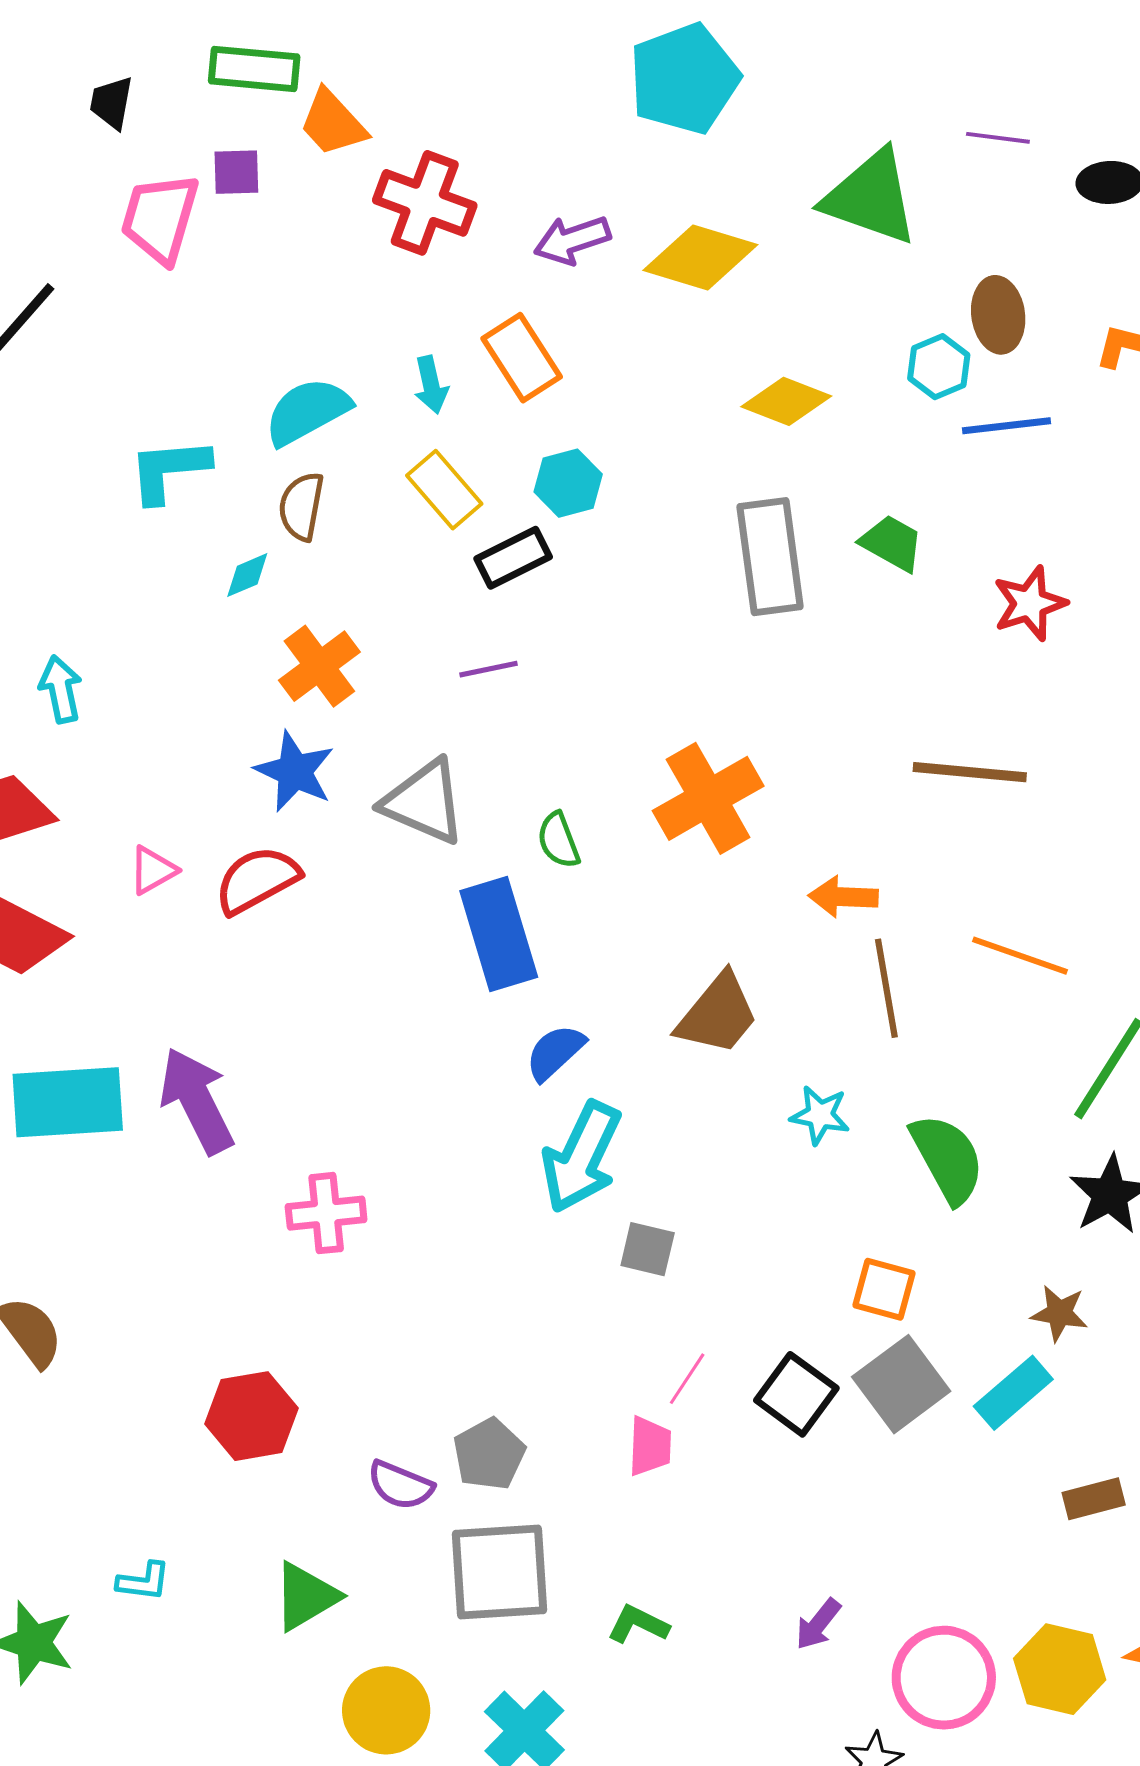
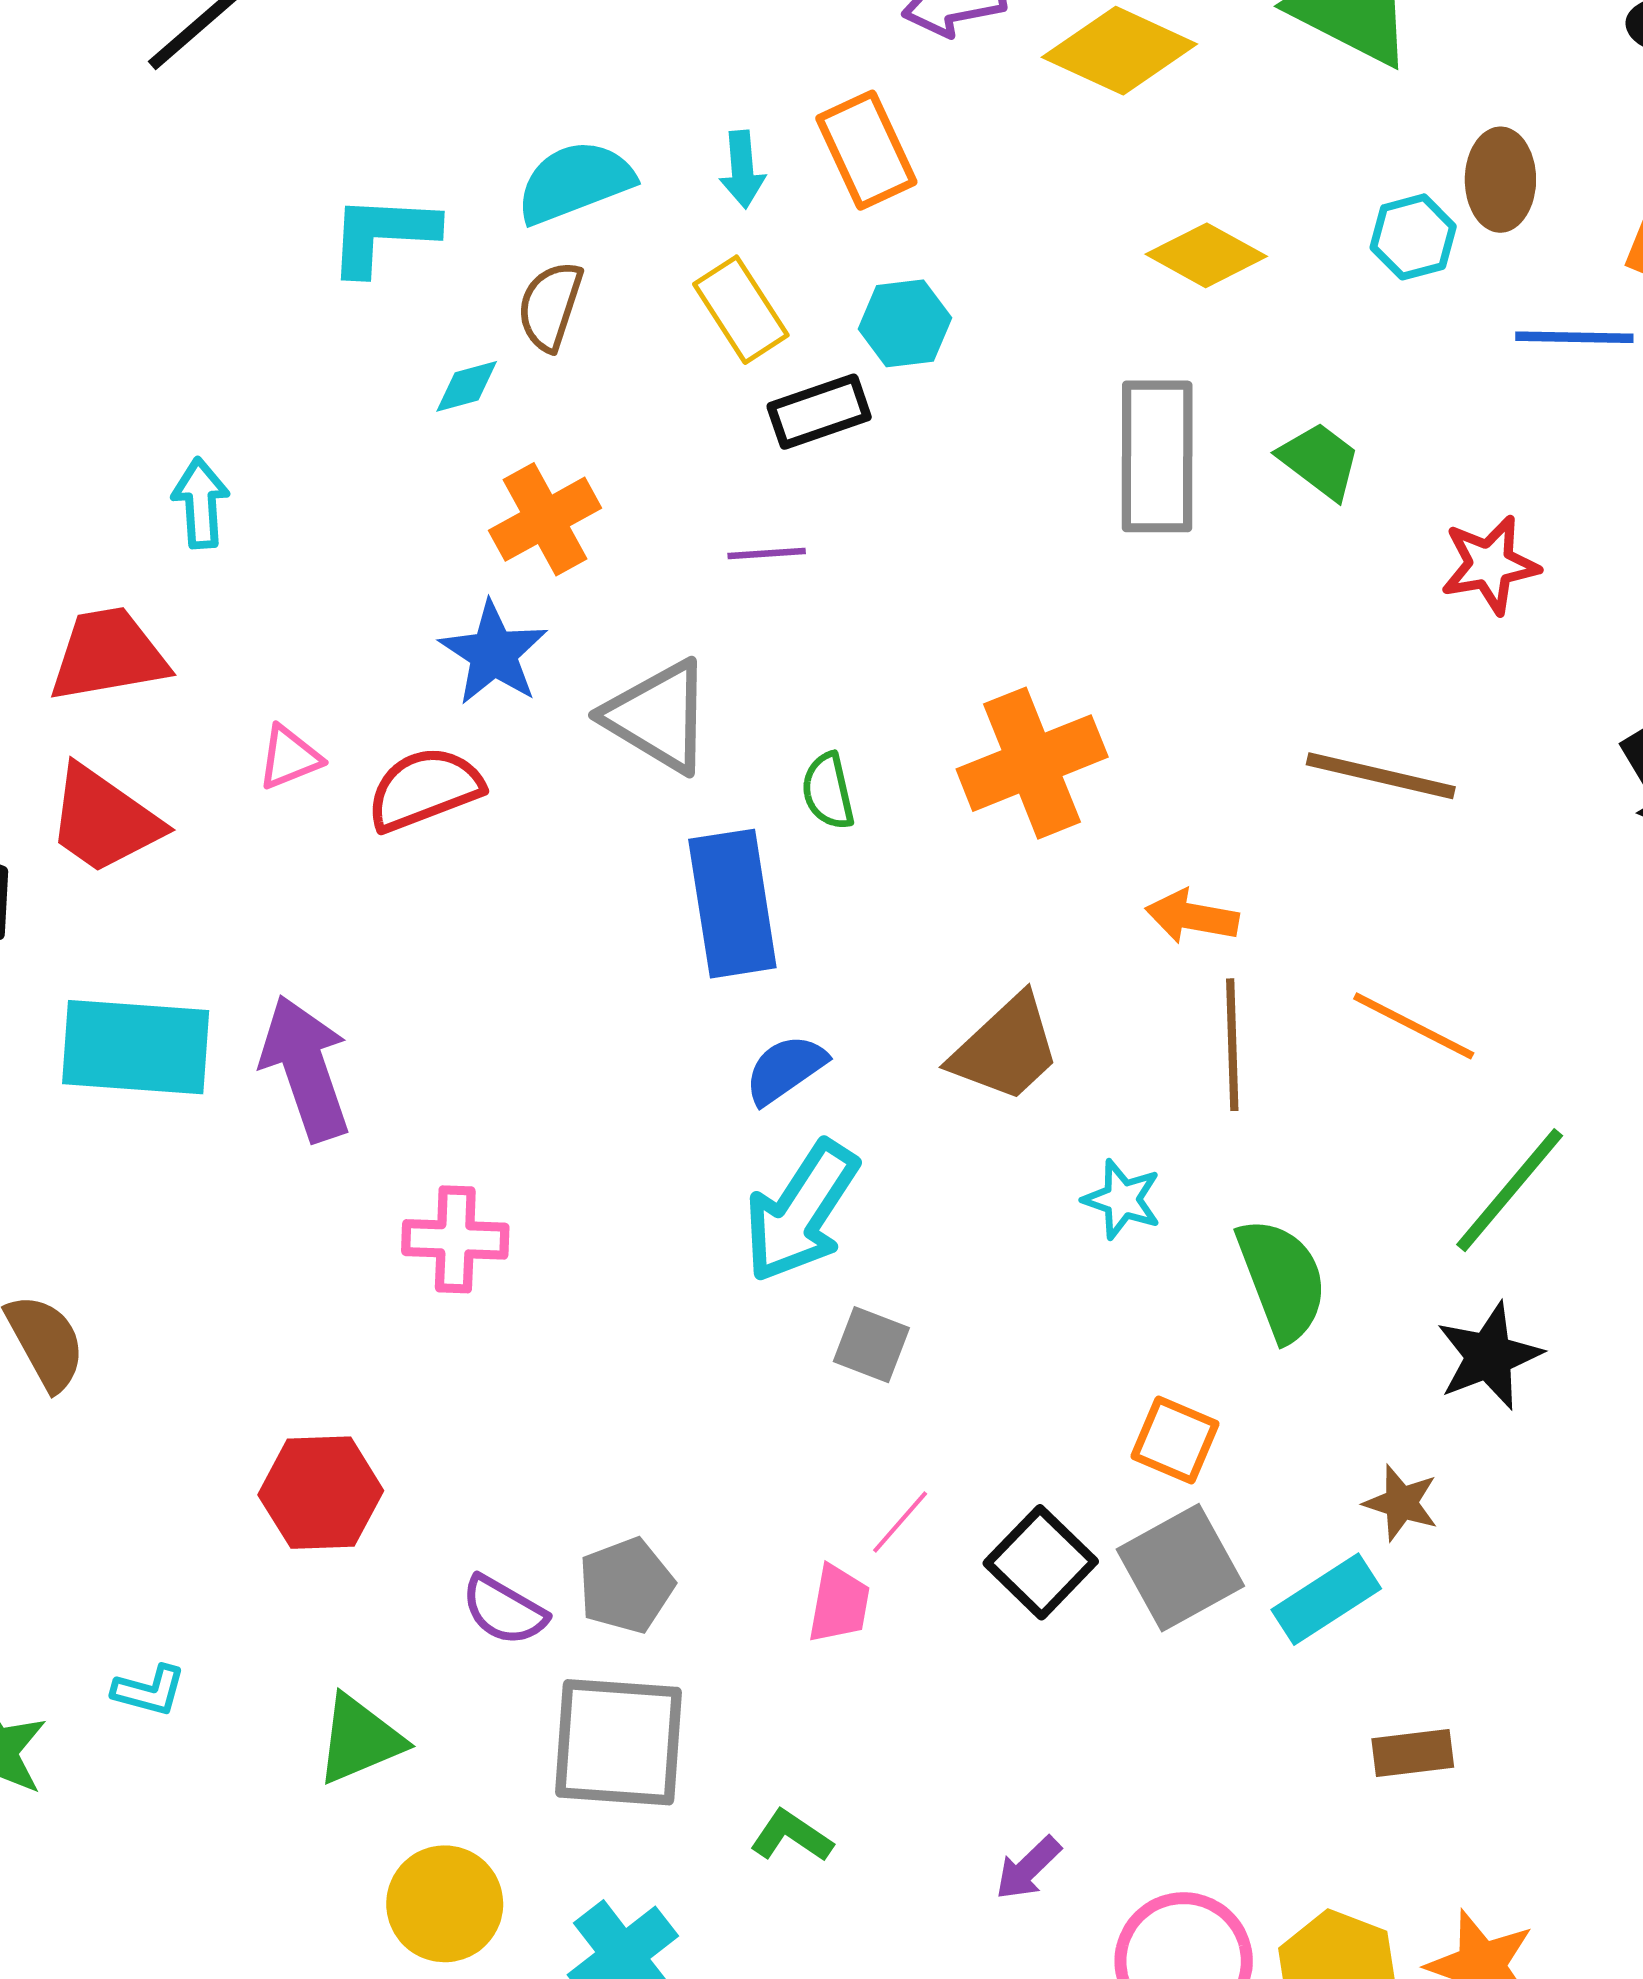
blue line: (1007, 426) -> (1574, 337), moved

